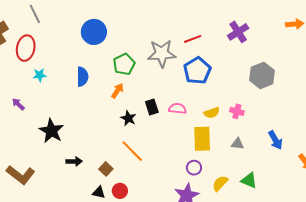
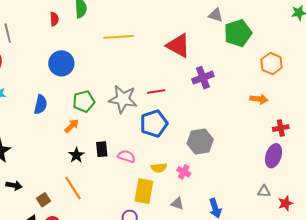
purple cross: (238, 32) -> (203, 78), moved
gray hexagon: (262, 75) -> (200, 142), moved

